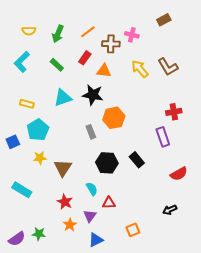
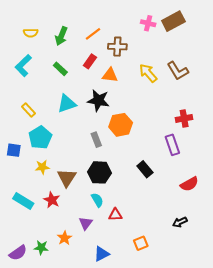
brown rectangle: (164, 20) -> (173, 21), size x1.5
pink cross: (132, 35) -> (148, 23), moved
yellow rectangle: (27, 104) -> (29, 110), turned 32
blue square: (13, 142) -> (14, 150), turned 32
black hexagon: (107, 163) -> (99, 172), moved
red star: (65, 202) -> (52, 200), moved
purple triangle: (90, 216) -> (86, 223), moved
orange star: (70, 225) -> (65, 238), moved

